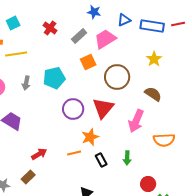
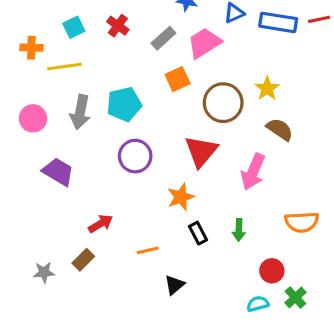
cyan square: (13, 23) -> (74, 27), moved
yellow star: (154, 59) -> (267, 88), moved
gray arrow: (26, 83) -> (80, 112), size x1.5
purple circle: (73, 109) -> (135, 156), moved
orange semicircle: (164, 140) -> (302, 222), moved
orange line: (74, 153) -> (148, 250), moved

